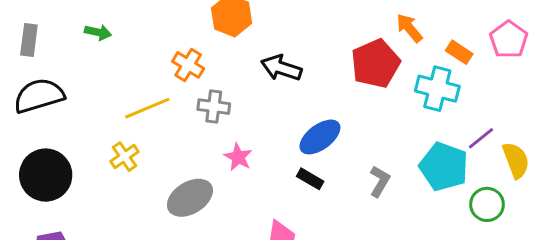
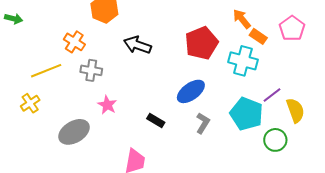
orange arrow: (409, 28) -> (242, 19), moved
blue ellipse: (320, 137) -> (191, 91), moved

